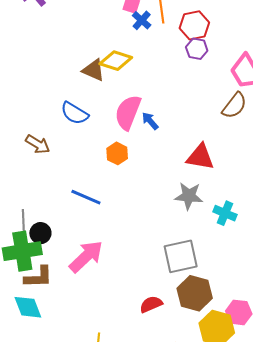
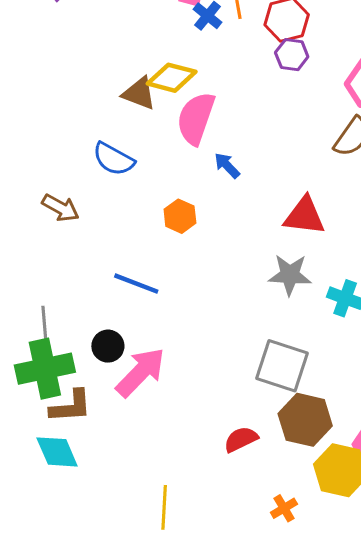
pink semicircle: (128, 112) -> (196, 118), moved
black circle: (40, 233) -> (108, 346), moved
gray square: (181, 256) -> (282, 366), turned 33

